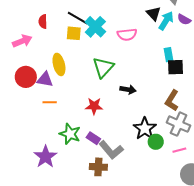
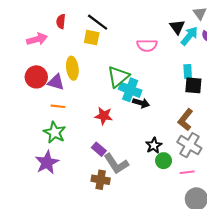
cyan cross: (95, 27) -> (130, 90), moved, turned -30
black star: (145, 129) -> (154, 145), size x0.7
green star: (70, 134) -> (55, 132), moved

